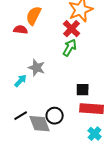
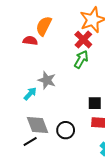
black line: (21, 116) -> (30, 142), moved
gray diamond: (40, 124) -> (37, 125), moved

